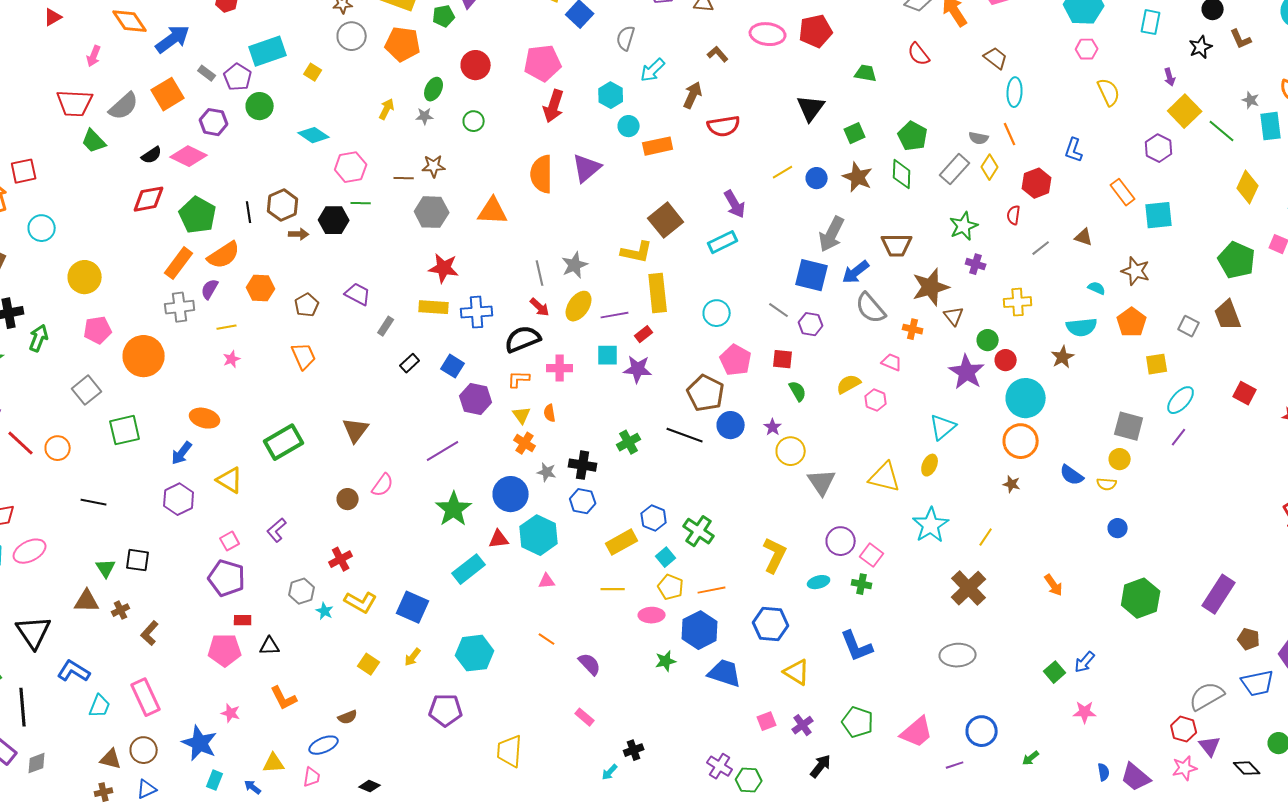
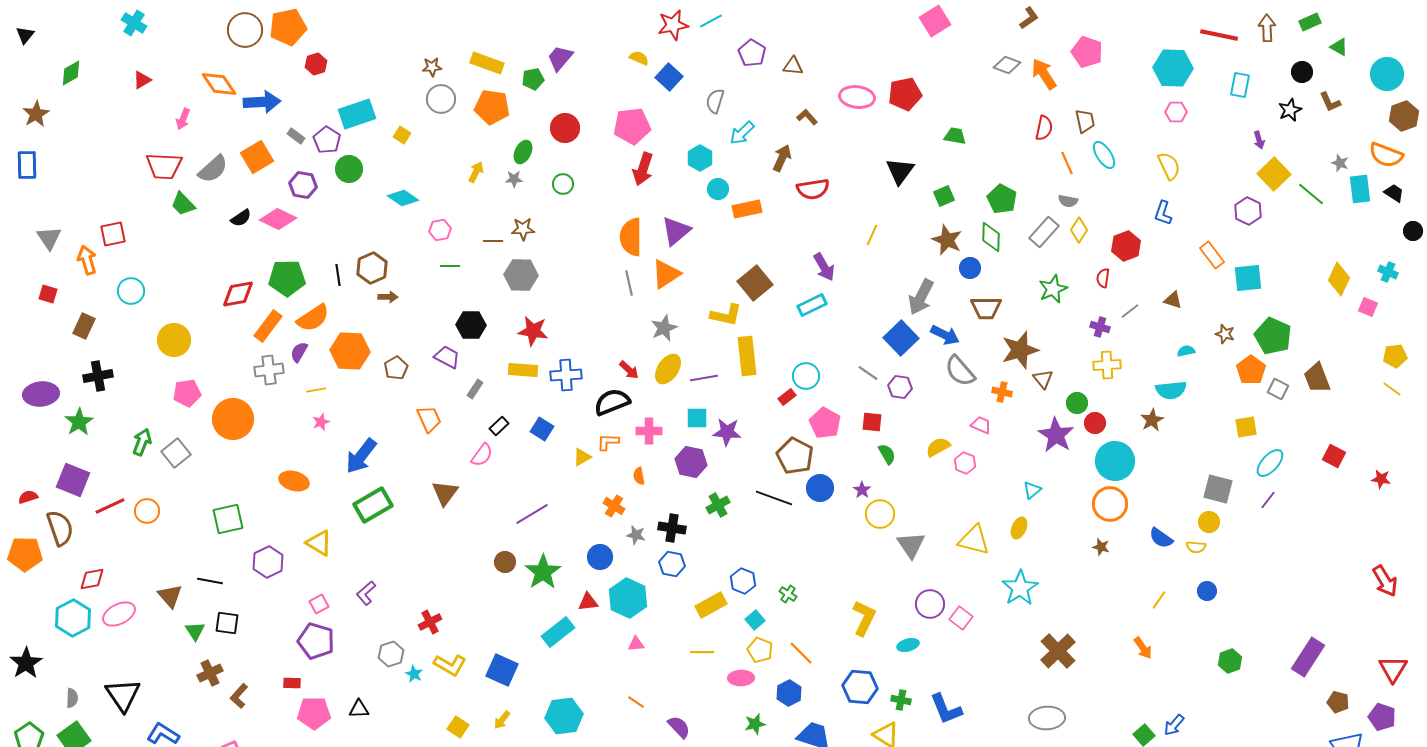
blue arrow: (173, 39) -> (262, 102), turned 33
red semicircle: (919, 54) -> (1044, 128), moved, turned -130
brown trapezoid: (996, 58) -> (1085, 121), turned 40
cyan ellipse: (1015, 92) -> (1104, 155), turned -36
yellow semicircle: (1109, 92) -> (1169, 166), moved
orange line: (1010, 134) -> (1067, 163), moved
pink hexagon: (351, 167) -> (440, 230), size x0.7
yellow line: (783, 172) -> (872, 235), turned -35
blue circle: (817, 178) -> (970, 268), moved
yellow diamond: (1248, 187) -> (1339, 279), moved
red diamond: (149, 199) -> (238, 294), moved
orange triangle: (493, 211) -> (666, 274), moved, turned -36
green pentagon: (198, 215) -> (287, 278), turned -30
black hexagon: (334, 220) -> (471, 325), moved
green pentagon: (1237, 260) -> (1273, 336), moved
purple cross: (976, 264) -> (1100, 327), moved
brown star: (1136, 271) -> (1225, 334), size x0.7
blue arrow: (856, 272) -> (945, 335), turned -116
gray line: (540, 273) -> (629, 283), moved
blue square: (812, 275) -> (901, 338), turned 32
orange hexagon: (261, 288) -> (350, 351), size x1.4
cyan semicircle: (1097, 288) -> (1186, 351), turned -36
orange pentagon: (1132, 322) -> (1251, 370), moved
red rectangle: (644, 334) -> (787, 397), moved
green arrow: (39, 338) -> (142, 442), moved
orange trapezoid: (304, 356) -> (429, 419), moved
purple hexagon: (476, 399) -> (691, 462), moved
yellow triangle: (522, 415) -> (582, 457), moved, turned 36
cyan triangle: (943, 427) -> (1032, 490), size x0.7
green square: (125, 430) -> (228, 519), moved
red line: (21, 443) -> (110, 506), turned -68
blue arrow: (182, 453) -> (361, 456), moved, size x1.5
pink semicircle: (383, 485) -> (482, 455), moved
blue circle: (511, 494) -> (600, 557), size x0.7
brown circle: (348, 499) -> (505, 562), moved
black line: (94, 502) -> (210, 581), moved
green cross: (699, 531) -> (788, 594), size x0.6
yellow line: (986, 537) -> (1159, 600), moved
green cross: (862, 584) -> (901, 700), moved
orange line: (712, 590) -> (801, 653), turned 56
green hexagon: (1141, 598) -> (1230, 661), size x0.6
brown triangle: (87, 601) -> (170, 596), moved, turned 48
brown cross: (121, 610) -> (210, 673), size x1.4
red rectangle: (243, 620) -> (292, 683), moved
blue hexagon: (700, 630) -> (789, 693), size x0.7

